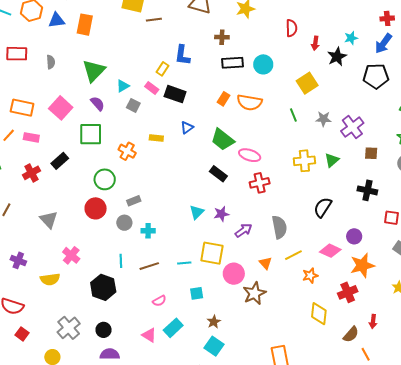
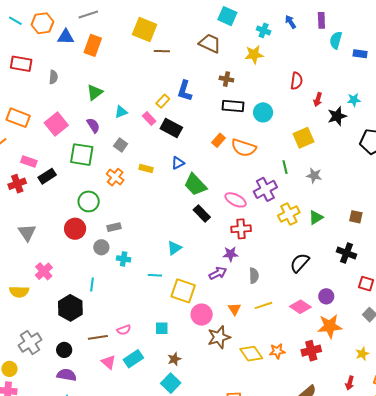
green triangle: (94, 71) -> (95, 92), size x0.7
gray square: (133, 105) -> (121, 145), moved
purple cross: (352, 127) -> (265, 189), moved
pink rectangle: (31, 137) -> (29, 162), moved
green trapezoid: (223, 140) -> (195, 185), moved
yellow cross: (304, 161) -> (289, 214), turned -30
purple star: (221, 214) -> (231, 254), moved
gray semicircle: (279, 227) -> (254, 276), size x0.7
cyan line: (184, 263) -> (155, 275), moved
brown line: (149, 266) -> (98, 337), moved
orange star: (310, 276) -> (277, 351), moved
yellow diamond: (319, 314) -> (251, 354), moved, turned -50
red arrow: (373, 321) -> (350, 383), moved

